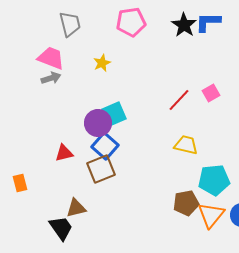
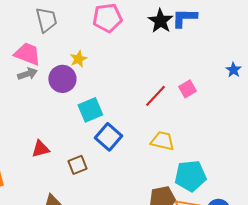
purple circle: (98, 123) -> (62, 79), moved
blue square: (105, 146) -> (108, 137), moved
brown square: (101, 169) -> (77, 165), size x0.7

